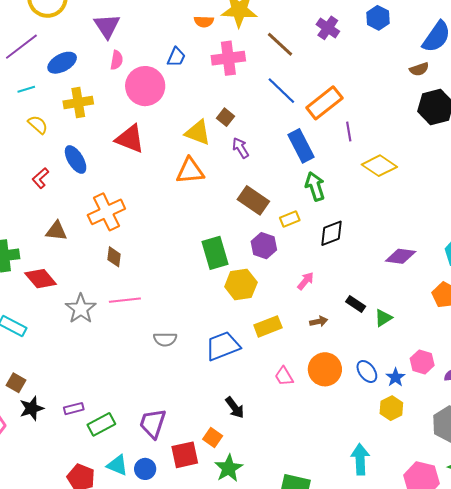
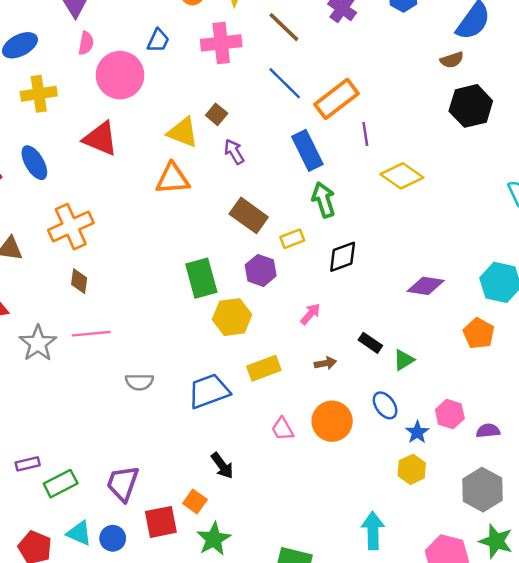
blue ellipse: (367, 371) -> (385, 405), moved

